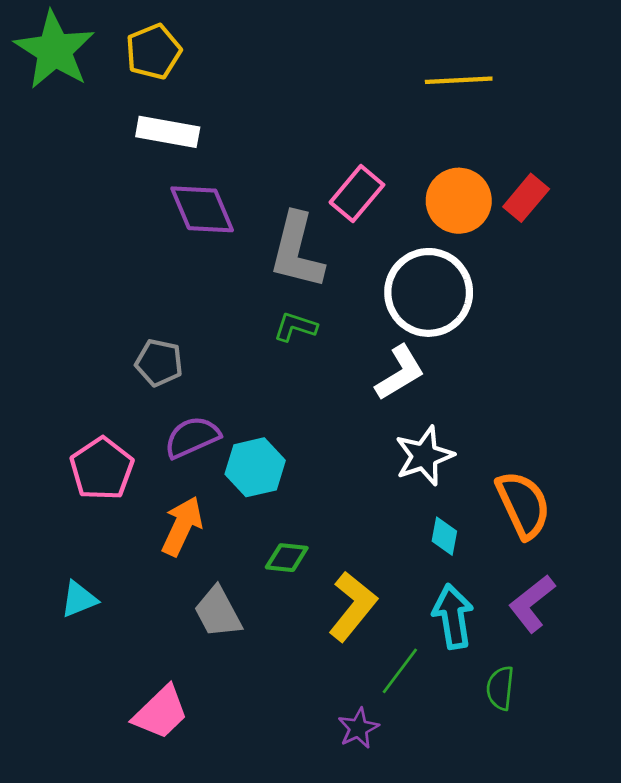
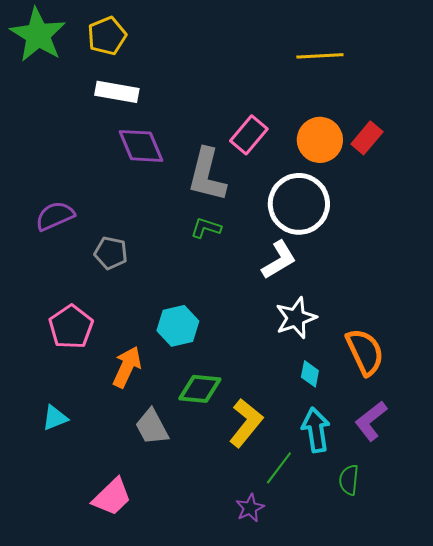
purple semicircle: (192, 437) -> (55, 216), moved
green diamond: (287, 558) -> (200, 389), size x1.4

